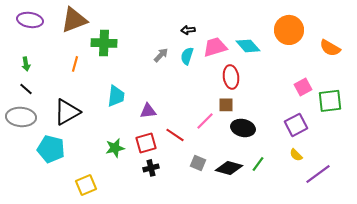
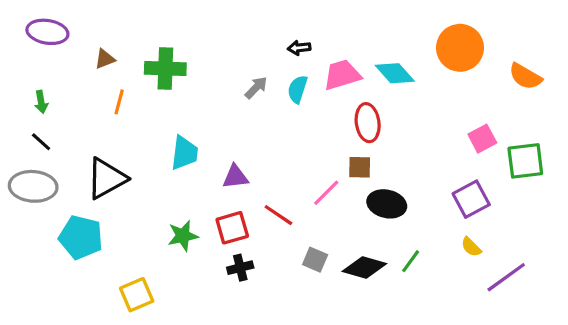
brown triangle: (74, 20) -> (105, 59), moved, size x0.5

